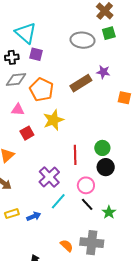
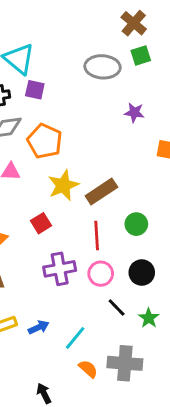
brown rectangle: (81, 83) -> (101, 192), moved
red square: (27, 133) -> (41, 223), moved
black circle: (106, 167) -> (142, 273), moved
purple cross: (49, 177) -> (60, 269), turned 35
pink circle: (86, 185) -> (101, 274), moved
cyan line: (58, 201) -> (75, 338), moved

